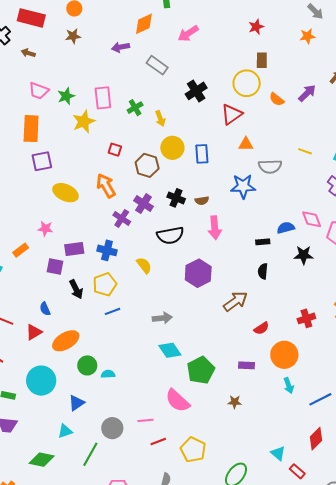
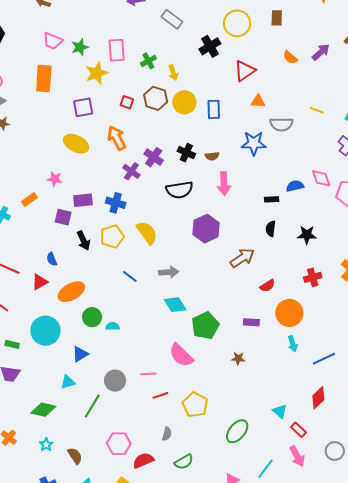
yellow circle: (247, 83) -> (237, 23), moved
purple square: (42, 161) -> (83, 107), moved
brown hexagon: (147, 165) -> (156, 98), moved
black star: (304, 255) -> (307, 235), moved
yellow semicircle: (144, 265) -> (147, 233), moved, size x1.4
blue line: (112, 311) -> (130, 277), moved, turned 56

